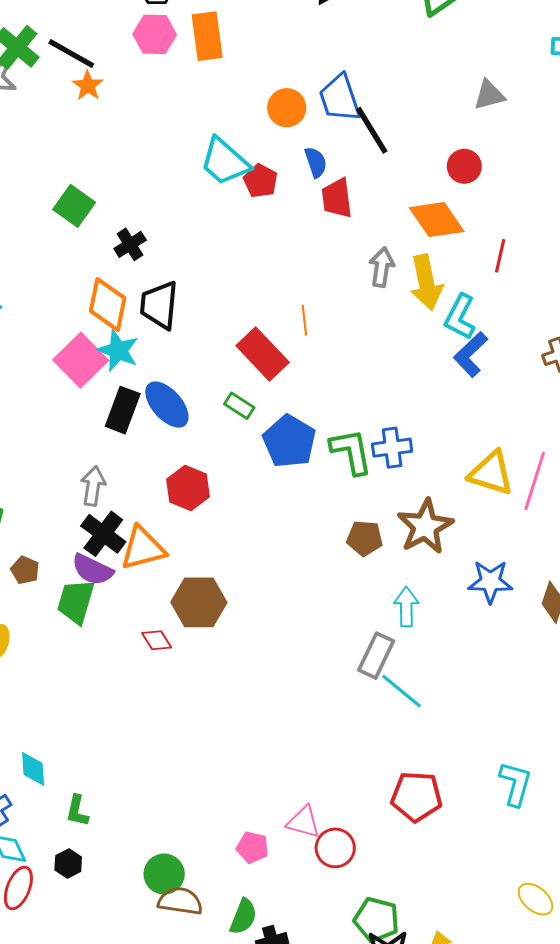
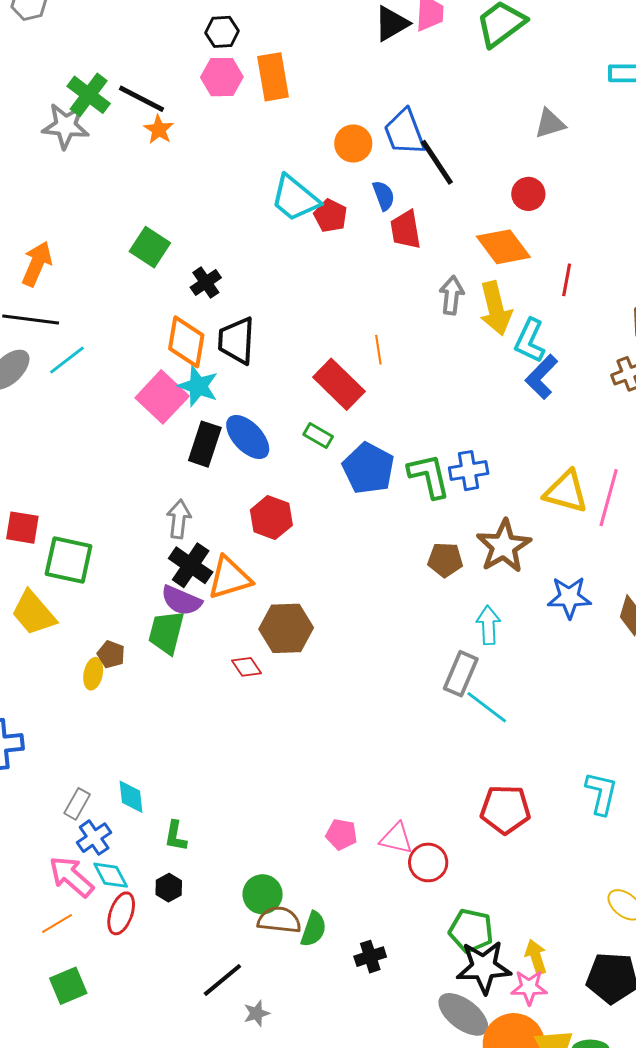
brown pentagon: (25, 570) -> (111, 654), moved
pink pentagon: (252, 847) -> (341, 834), moved
green semicircle: (243, 917) -> (314, 929), moved

